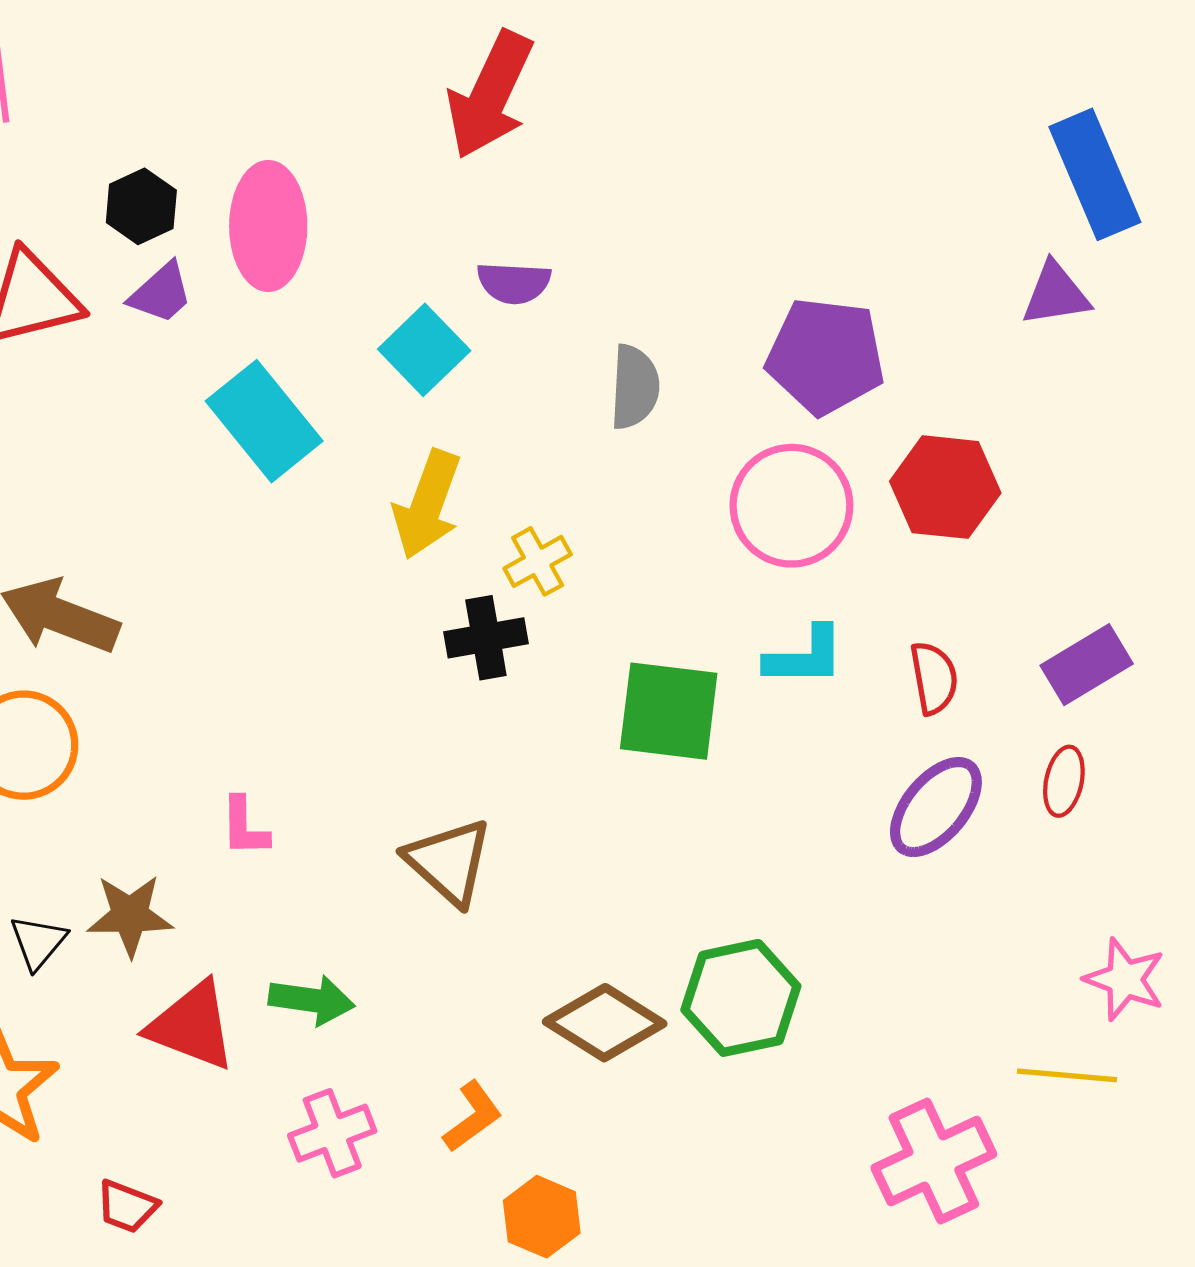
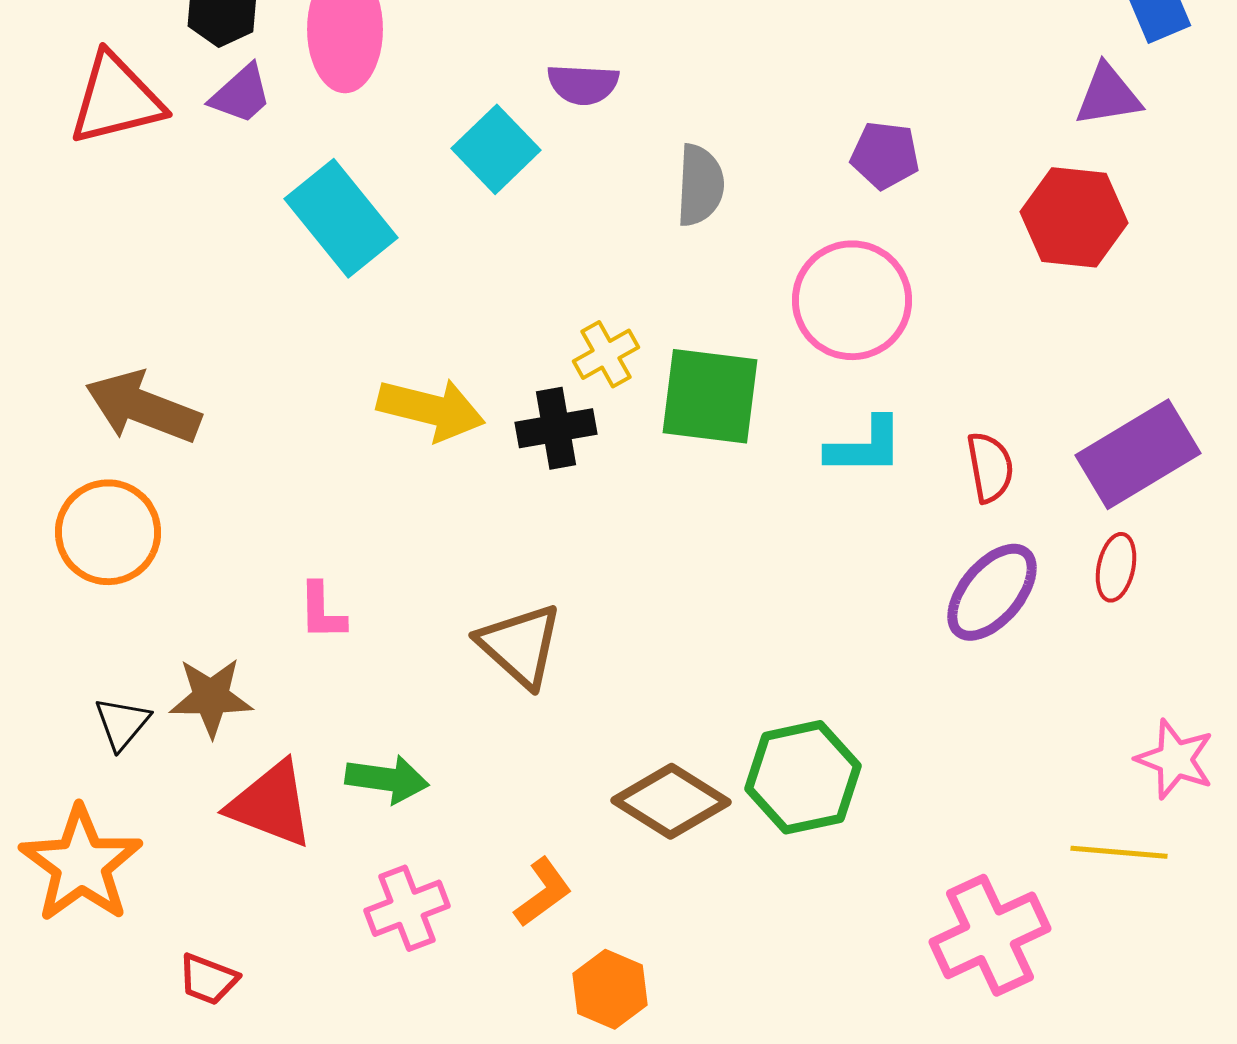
purple pentagon: (826, 356) -> (885, 155), size x0.6
red hexagon: (945, 487) -> (1074, 217), moved
yellow arrow: (427, 505) -> (431, 409), moved, turned -96
purple rectangle: (1087, 665) -> (1138, 454), size x1.4
green square: (669, 711) -> (710, 396), moved

